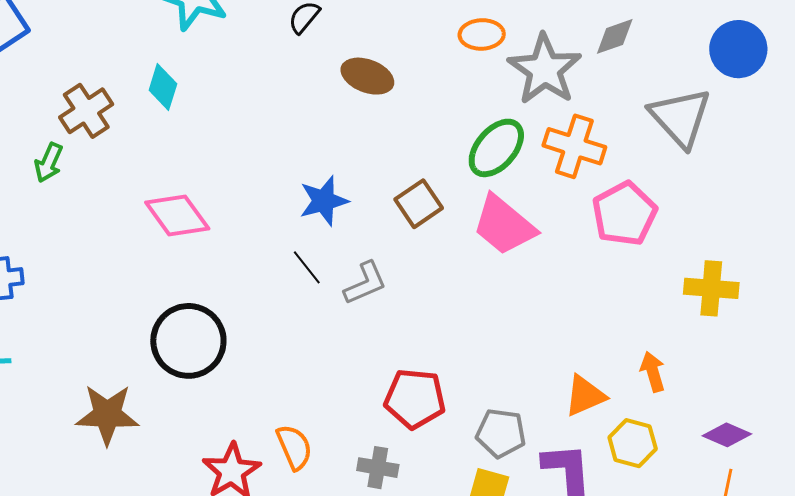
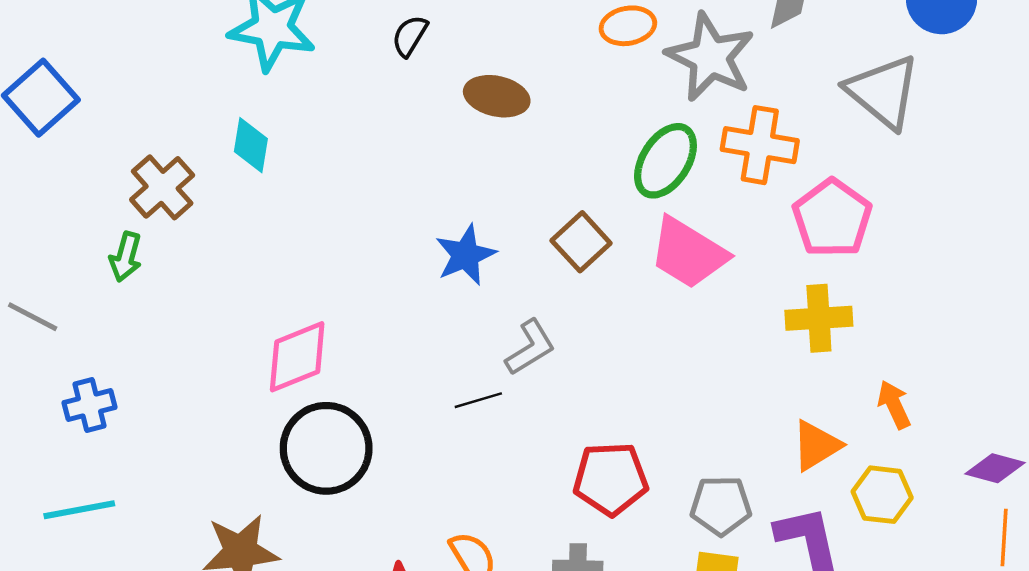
pink diamond: (177, 216) -> (297, 357), moved, turned -68
black line: (307, 267) -> (478, 400), moved, turned -60
yellow cross: (711, 288) -> (819, 318), moved

